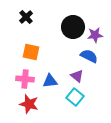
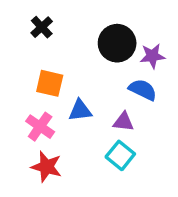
purple triangle: (77, 76) -> (123, 122), turned -32
pink cross: (25, 79) -> (40, 127), turned 30
blue triangle: (50, 81) -> (80, 111), moved

